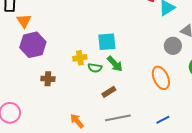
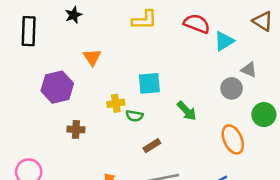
orange triangle: (24, 21) -> (92, 57), moved
green arrow: (115, 64) -> (187, 111), moved
orange ellipse: (161, 78) -> (233, 139), moved

